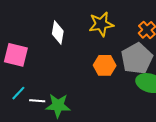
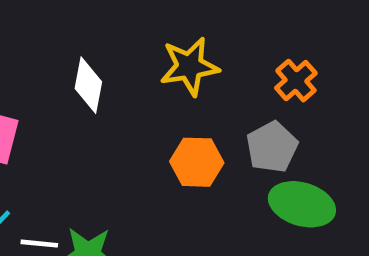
gray pentagon: (137, 59) -> (272, 147), size x0.7

